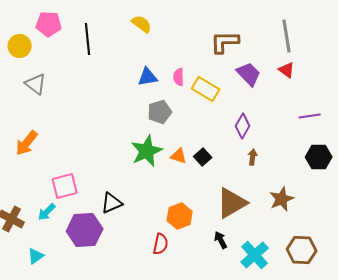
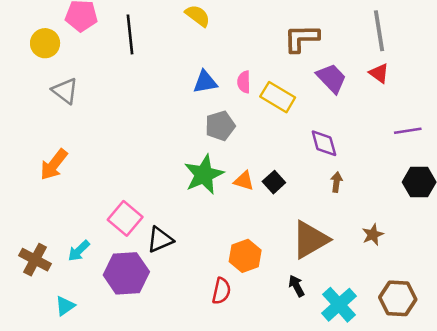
purple diamond: (243, 126) -> (324, 143), turned -45
pink square: (65, 186) -> (125, 218), moved, turned -36
brown star: (282, 199) -> (373, 235), size x0.7

